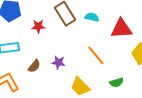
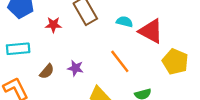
cyan semicircle: (92, 17) -> (125, 22), moved
red triangle: (121, 29) -> (151, 31), turned 30

